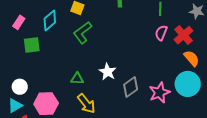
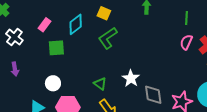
green triangle: (77, 79) -> (100, 84), turned 32
white circle: (20, 87) -> (53, 83), moved
gray diamond: (131, 87) -> (153, 95), turned -65

